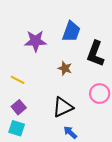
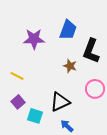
brown star: (65, 68) -> (70, 66), moved
cyan square: (17, 128) -> (35, 116), moved

